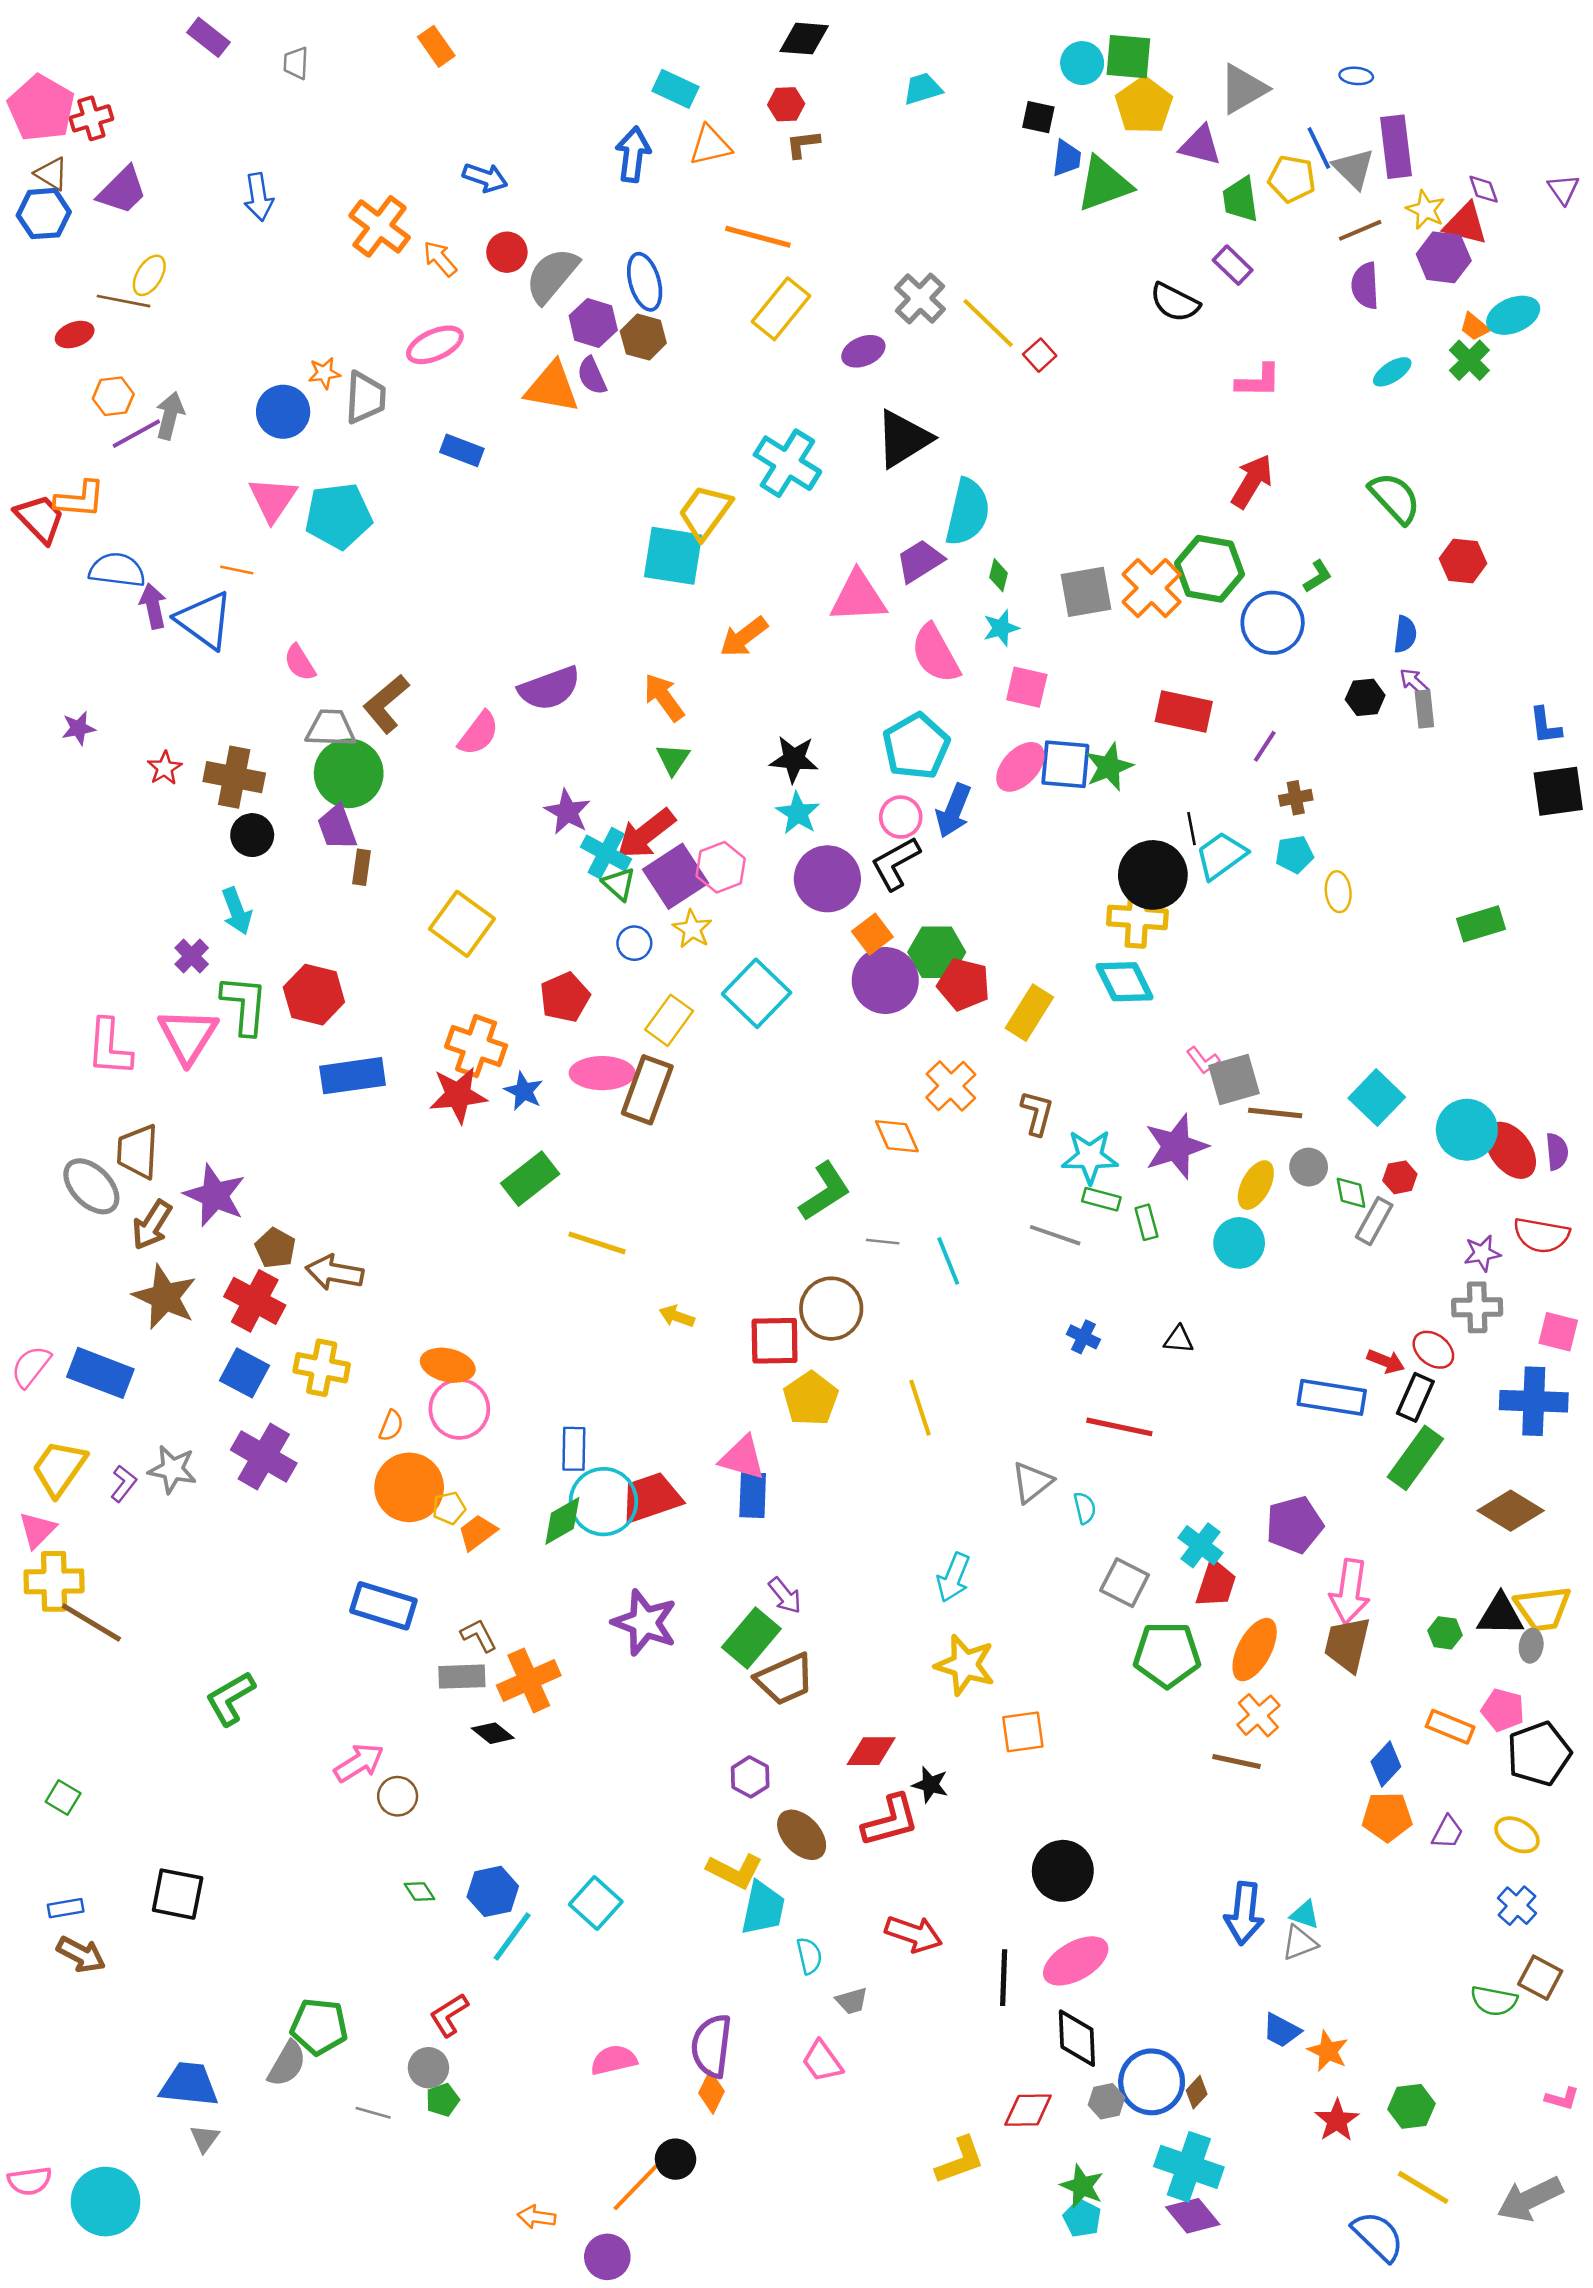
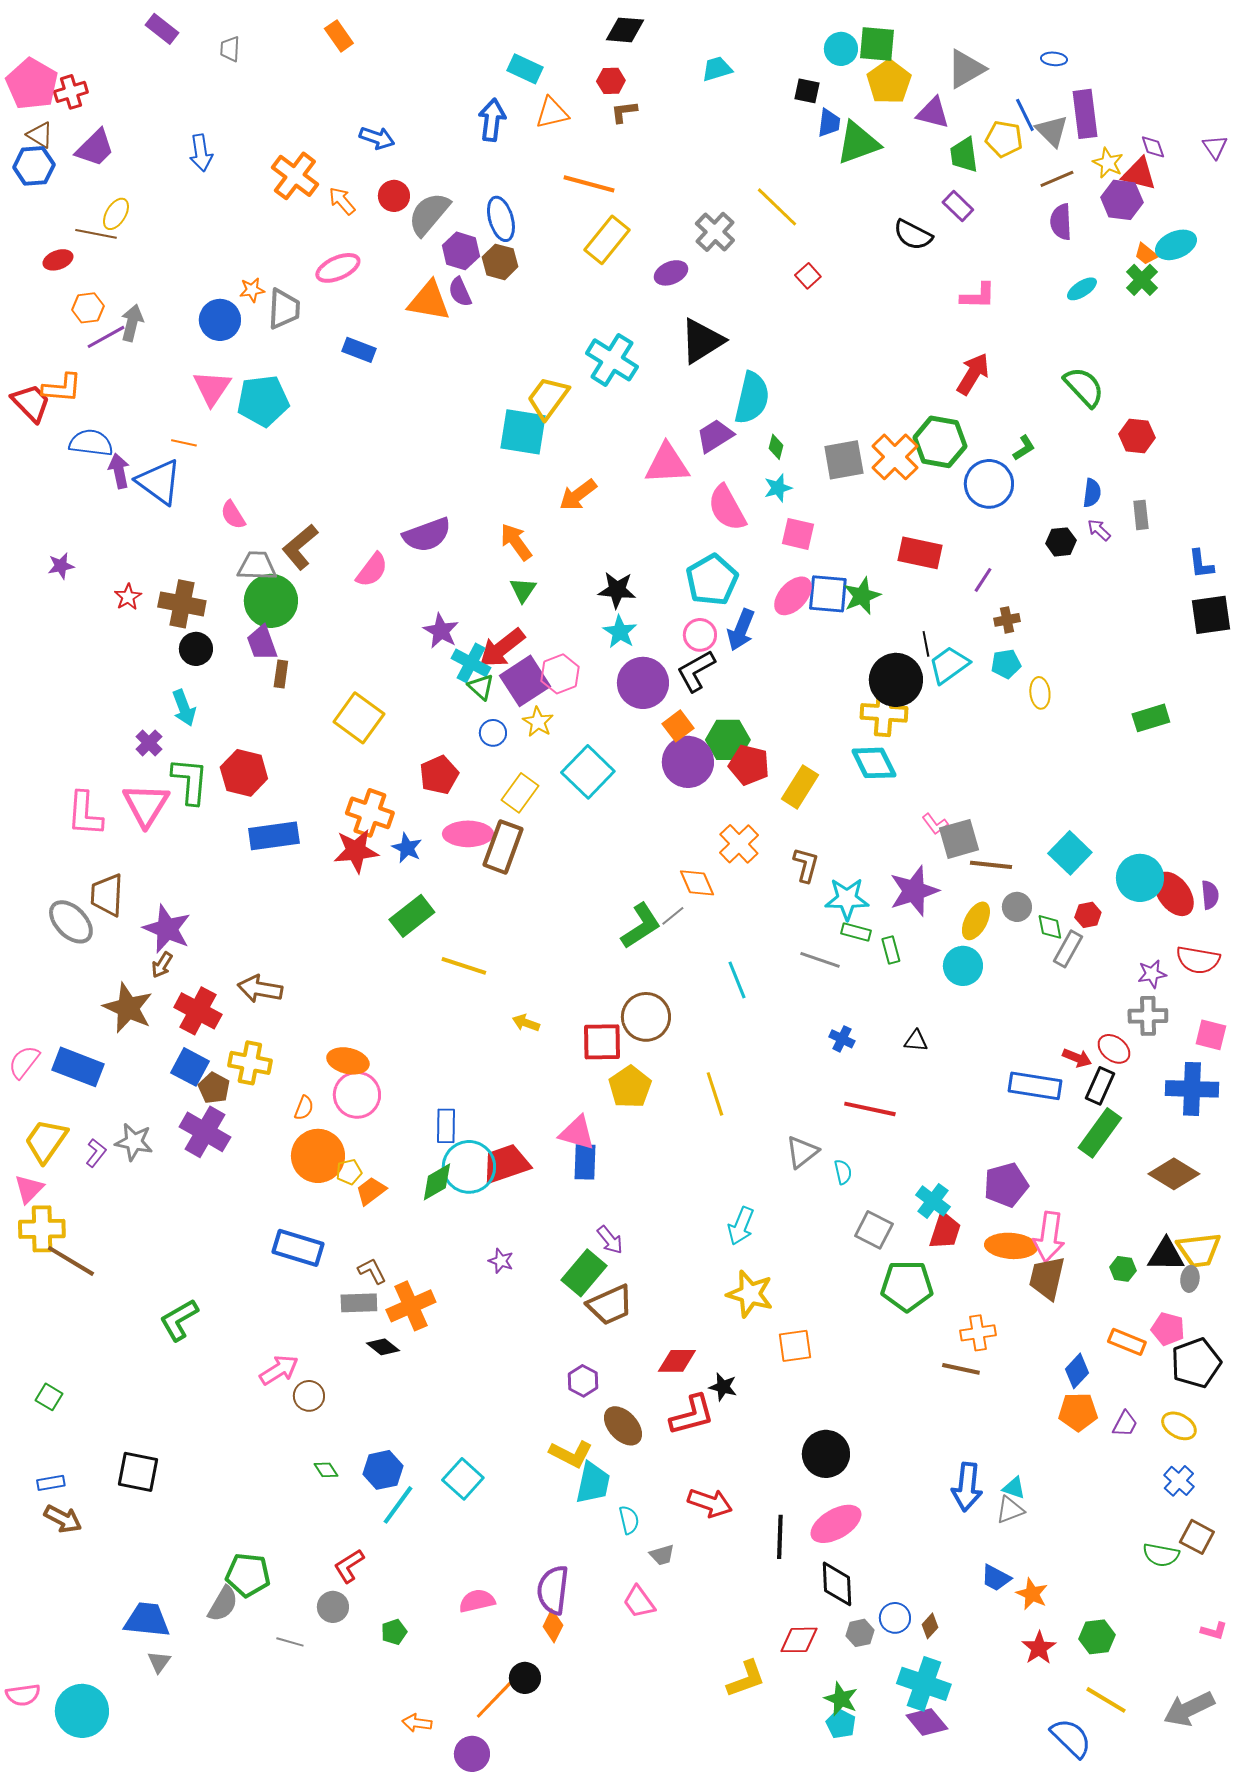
yellow line: (988, 323) -> (777, 207), moved
gray rectangle: (1424, 709) -> (1141, 515), moved
brown arrow: (152, 1225) -> (162, 965), moved, size x0.7
gray line: (883, 1242) -> (673, 916), moved, turned -45
brown pentagon: (275, 1248) -> (214, 1088), moved
purple star: (645, 1623) -> (501, 1261), size x0.5
orange ellipse: (1255, 1650) -> (1011, 1246), moved, turned 66
orange cross: (1258, 1715) -> (978, 1333), turned 32
blue circle: (1152, 2082) -> (895, 1618), size x0.6
green pentagon: (443, 2100) -> (394, 1632), moved

